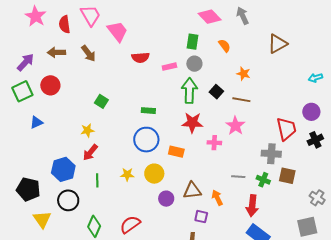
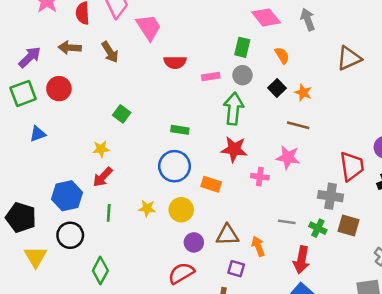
black square: (216, 92) -> (277, 88), moved
pink star: (235, 126) -> (288, 157), turned -30
red semicircle: (130, 224) -> (181, 273), moved

